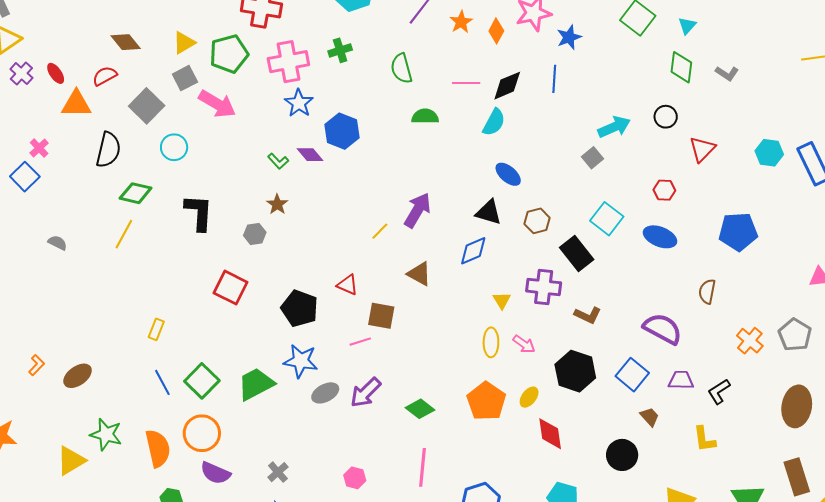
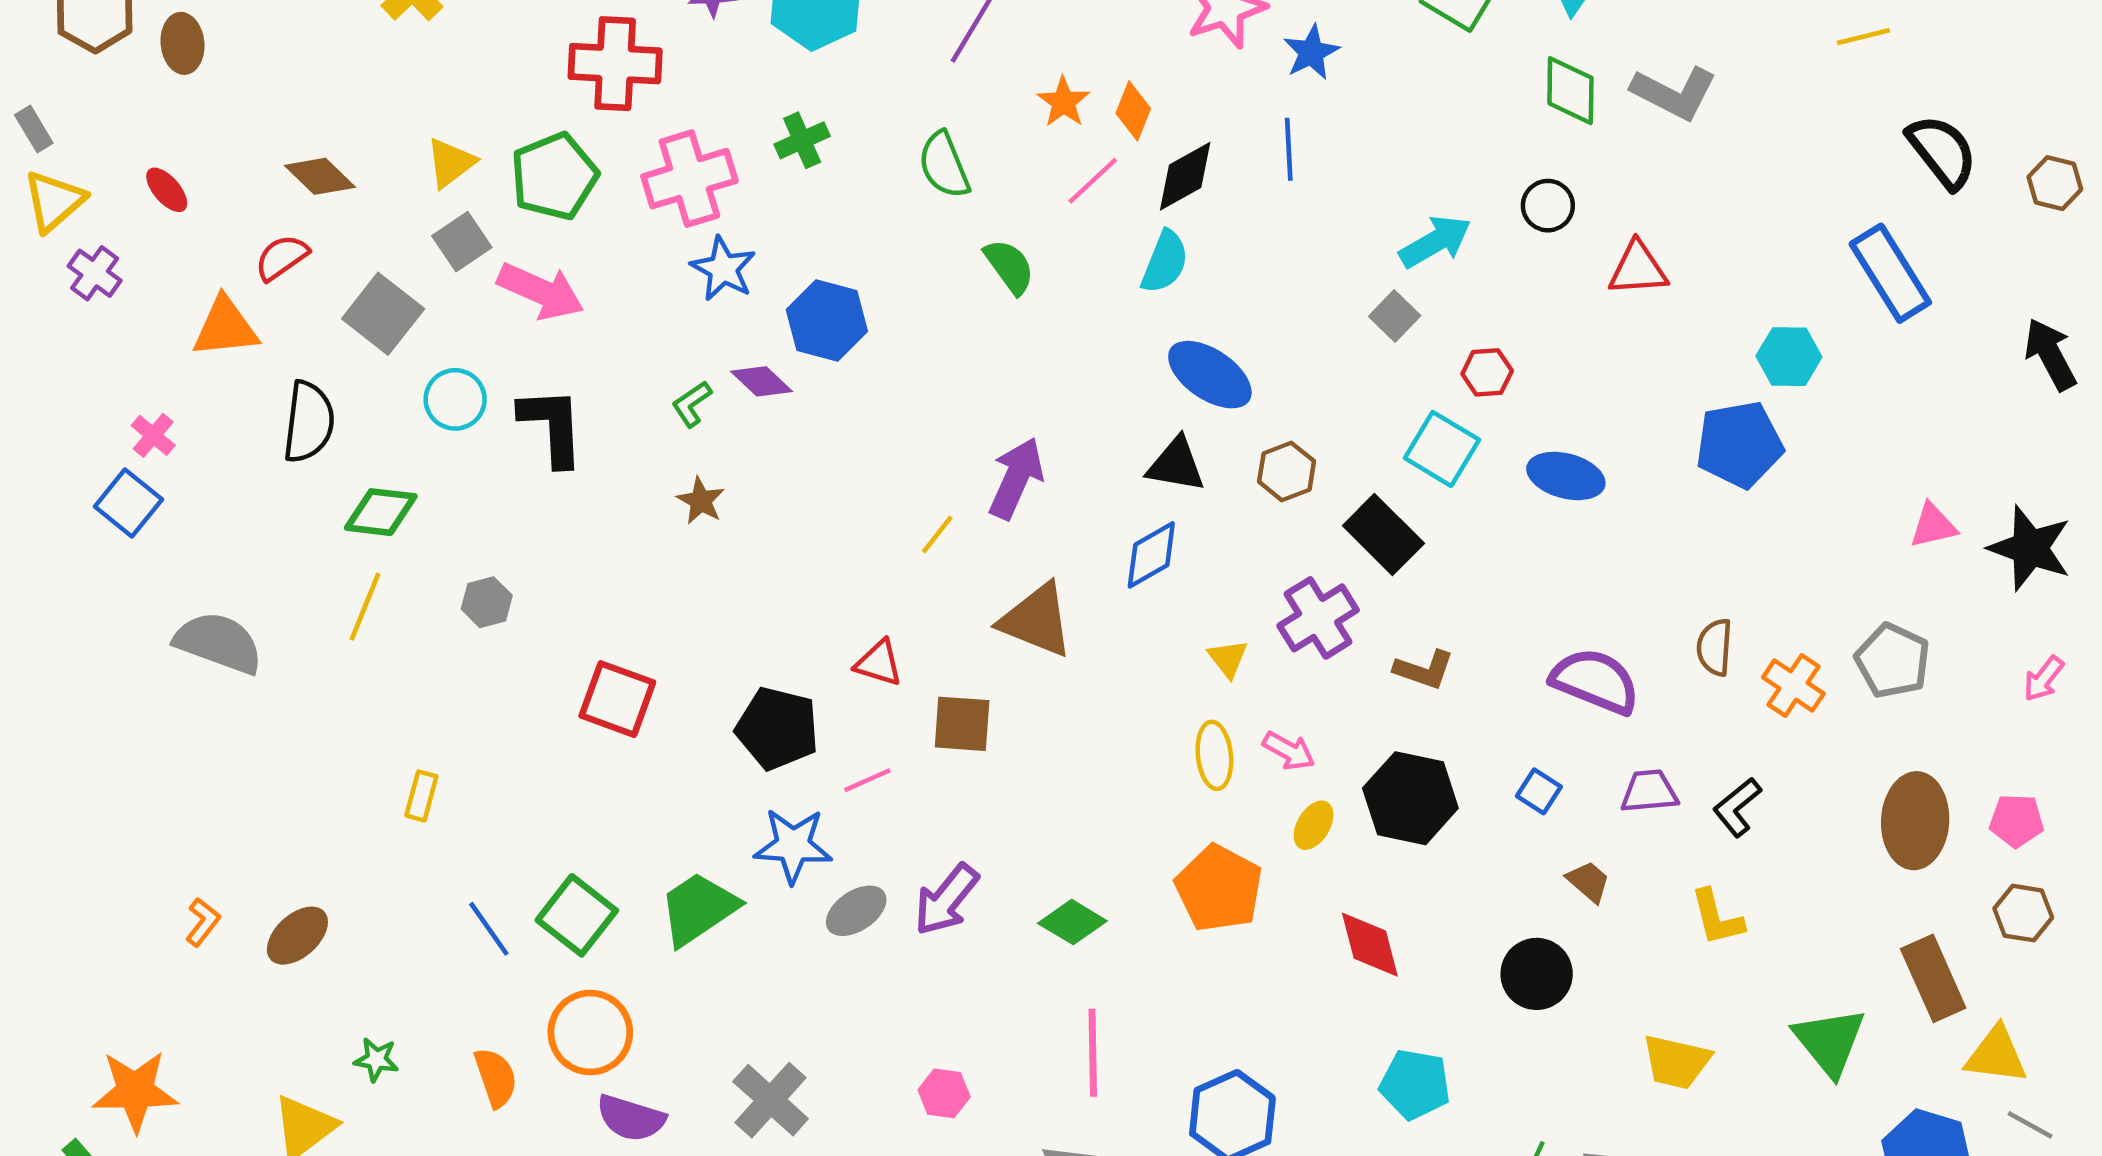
orange star: (461, 22) -> (1063, 102), moved
orange diamond: (496, 31) -> (1133, 111), moved
red ellipse: (56, 73) -> (167, 190), moved
gray L-shape: (727, 73) -> (1674, 93), size x1.6
pink line: (466, 83) -> (1093, 181), turned -36
green semicircle: (425, 116) -> (1009, 266), turned 60
red triangle: (702, 149) -> (1638, 269), turned 48
cyan hexagon: (769, 153) -> (1789, 357), moved
green L-shape: (278, 161) -> (692, 404), turned 105
blue ellipse: (508, 174) -> (1210, 375), size x1.4
red hexagon: (664, 190) -> (1487, 372), moved
black L-shape: (199, 212) -> (552, 426), moved
gray hexagon: (255, 234) -> (487, 602), moved
gray semicircle: (57, 243) -> (219, 643), size x2.0
brown triangle: (419, 274) -> (1036, 620), size x1.4
purple cross: (544, 287) -> (1318, 618), turned -32
brown semicircle: (707, 292) -> (1715, 647), moved
yellow rectangle: (156, 329) -> (421, 796), moved
pink line: (360, 342) -> (867, 780), moved
blue square: (632, 375) -> (1539, 791), size x0.6
yellow ellipse: (529, 397) -> (1314, 825), moved
green star: (106, 434) -> (376, 1060), size x0.6
orange semicircle: (158, 448) -> (496, 1078), size x0.7
gray cross: (278, 472) -> (771, 1100), size x1.6

